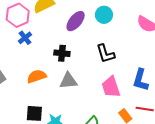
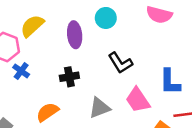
purple ellipse: (76, 21) -> (75, 35), turned -30
gray triangle: (68, 81) -> (100, 108), moved

